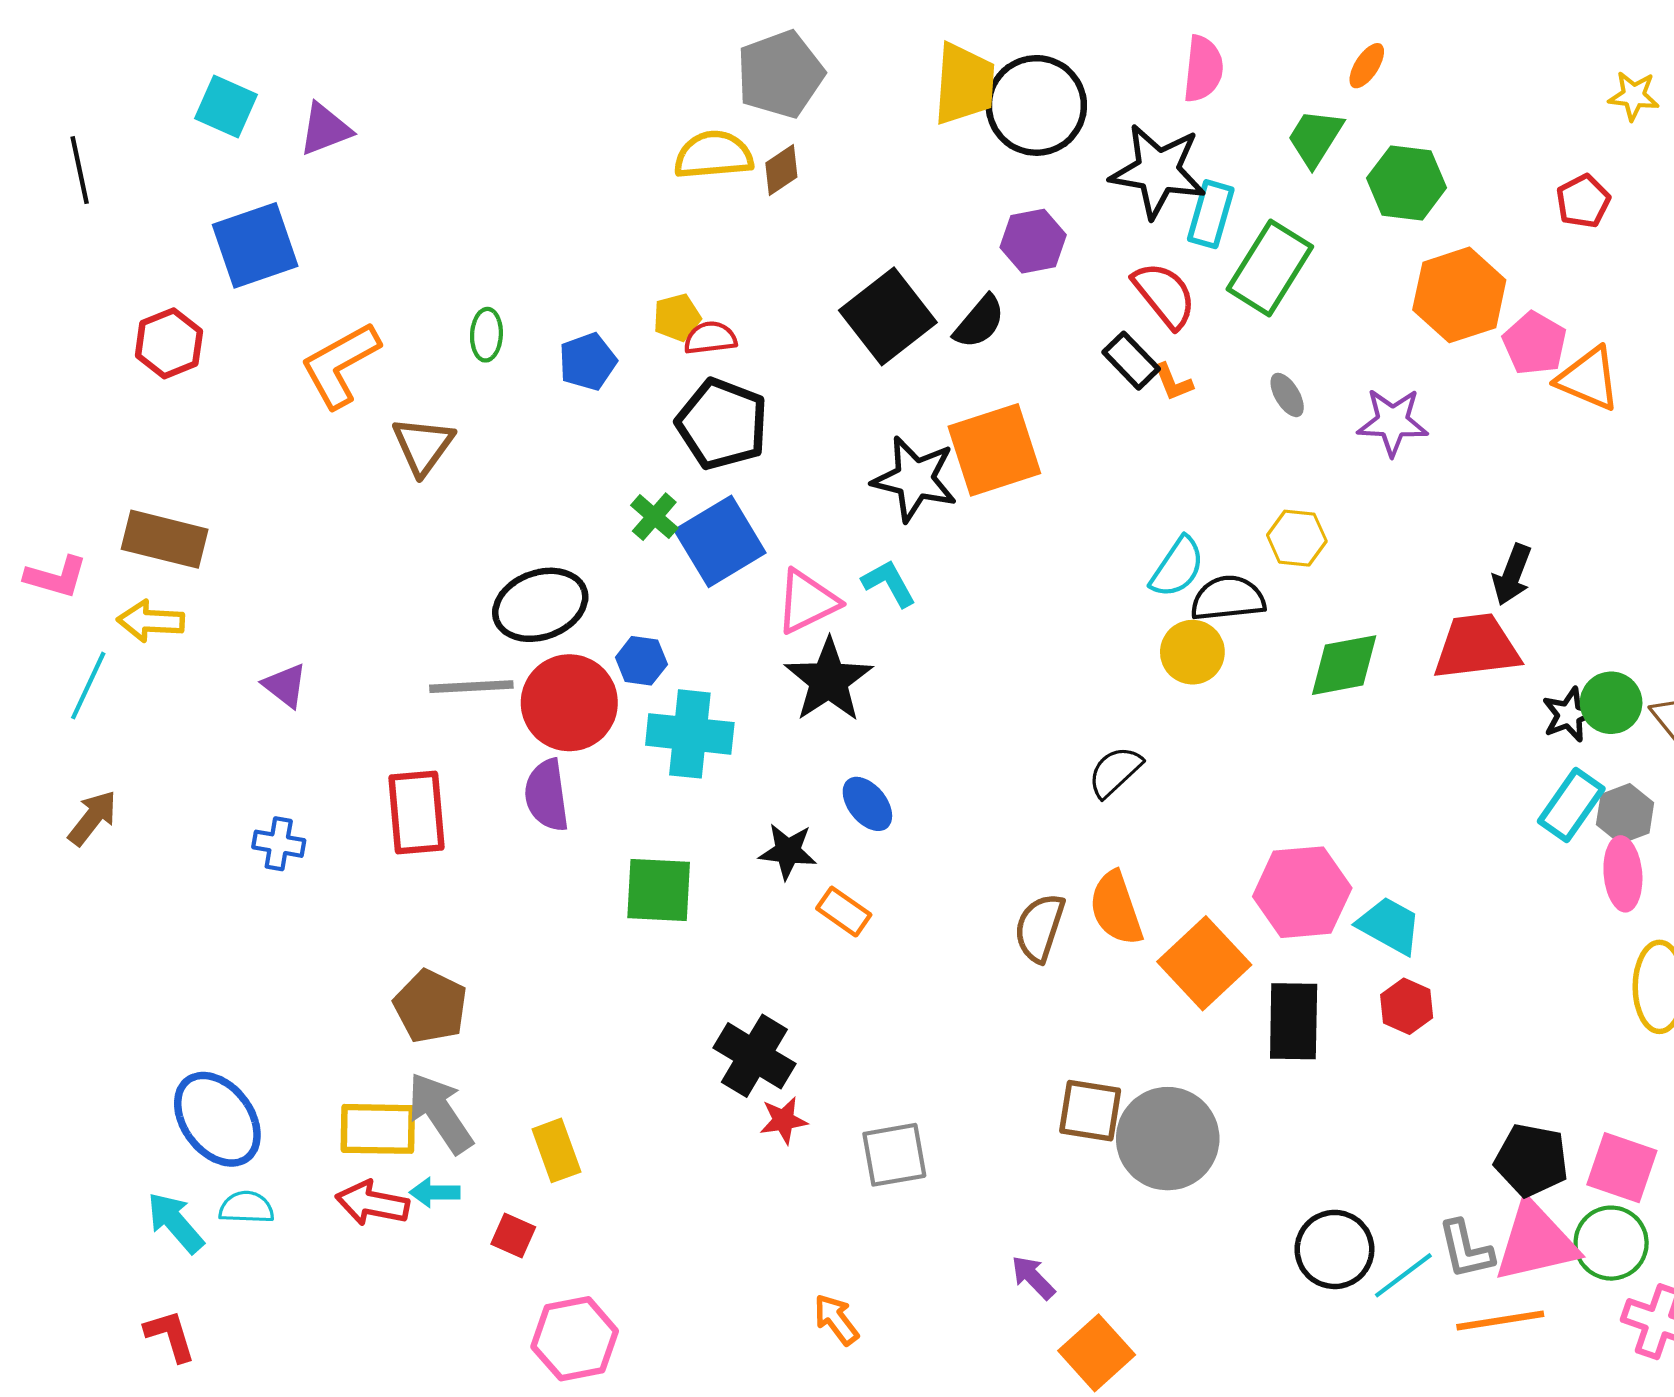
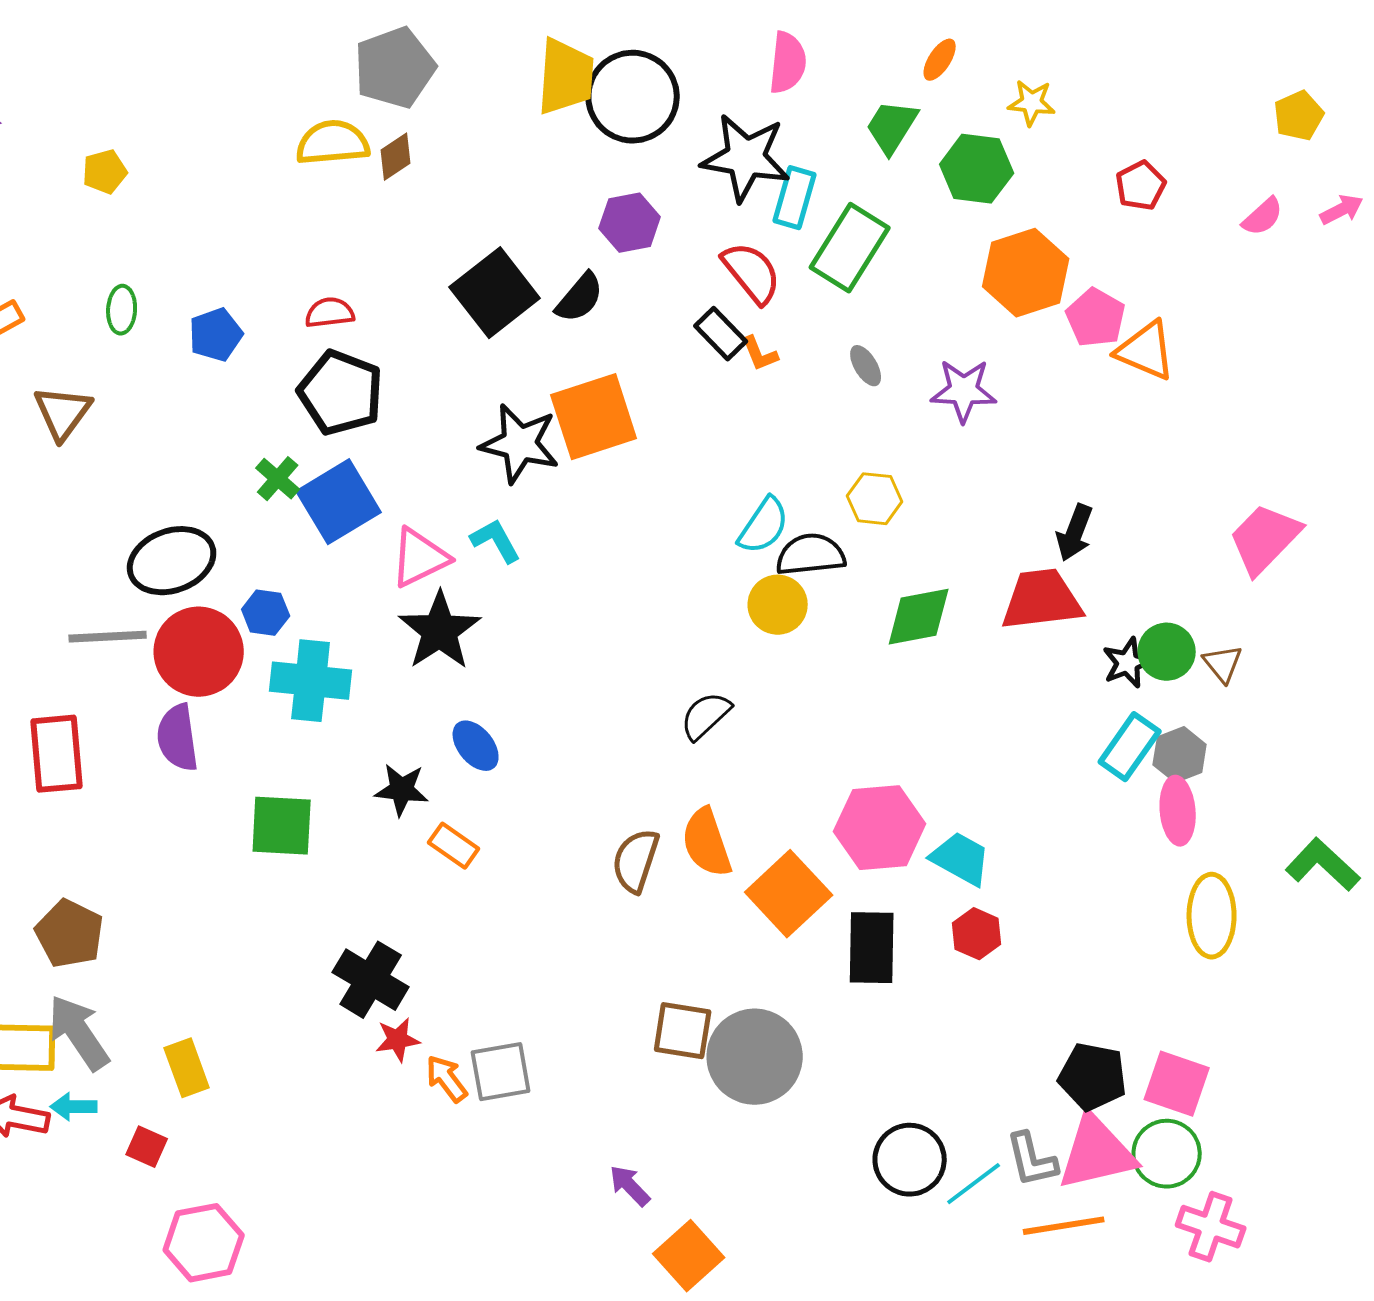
yellow star: (1634, 96) -> (1032, 103), moved
yellow pentagon: (677, 317) -> (105, 172), moved
orange arrow: (836, 1319) -> (447, 1079), moved

